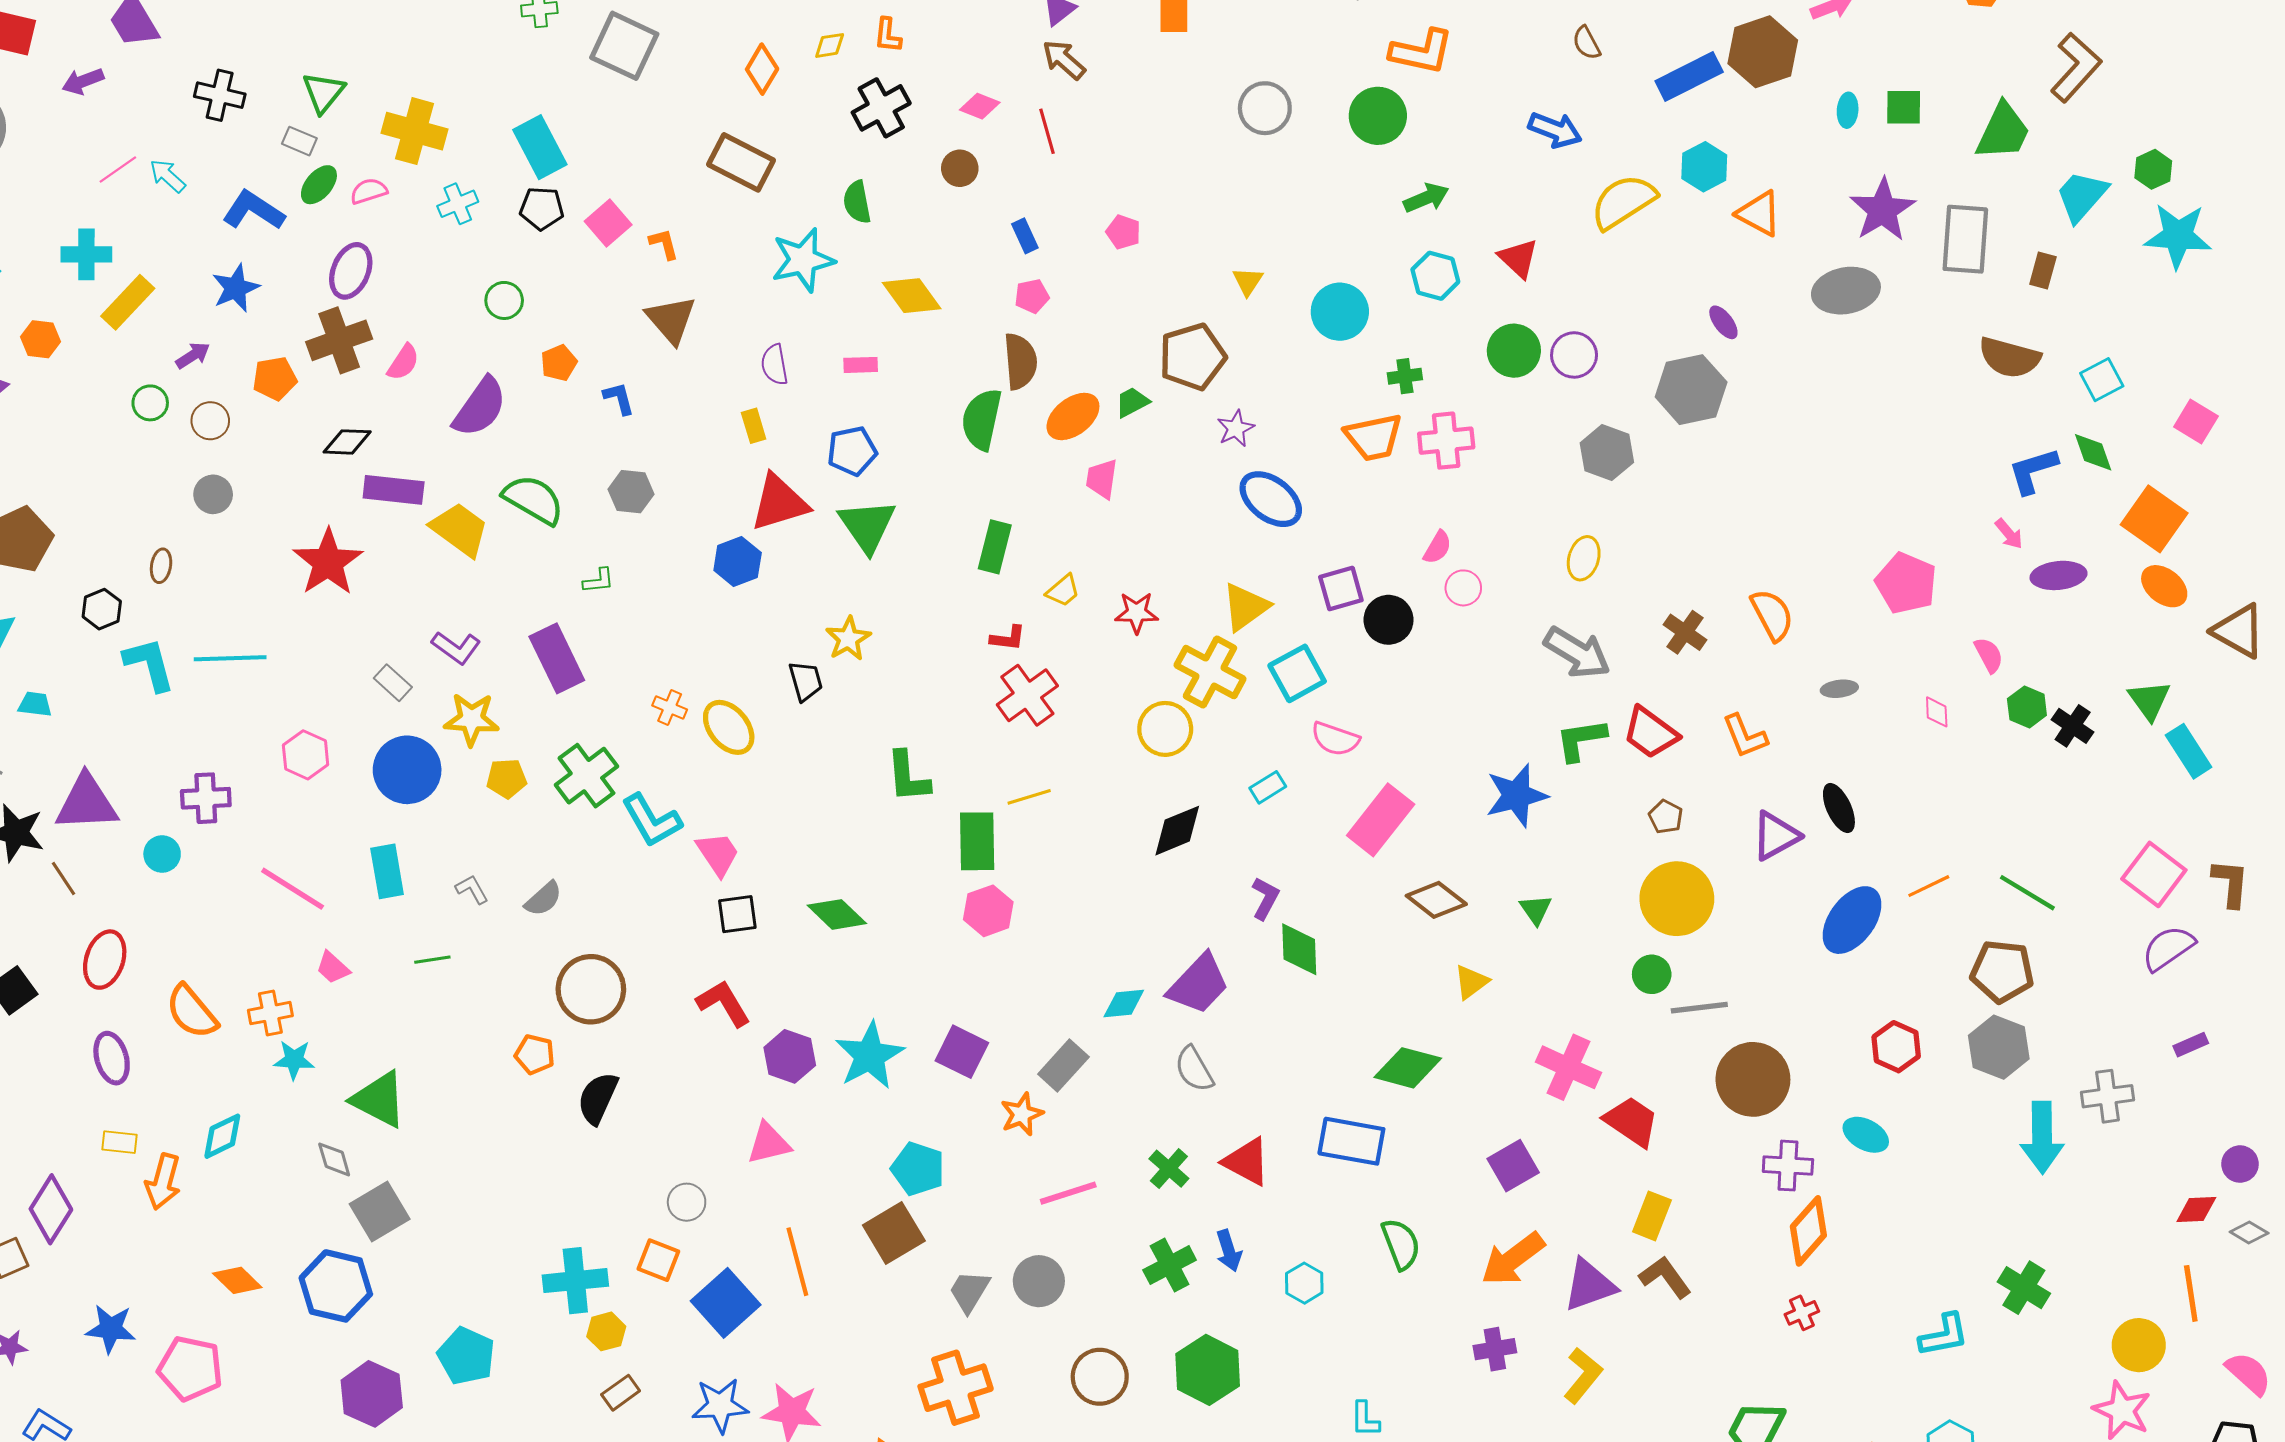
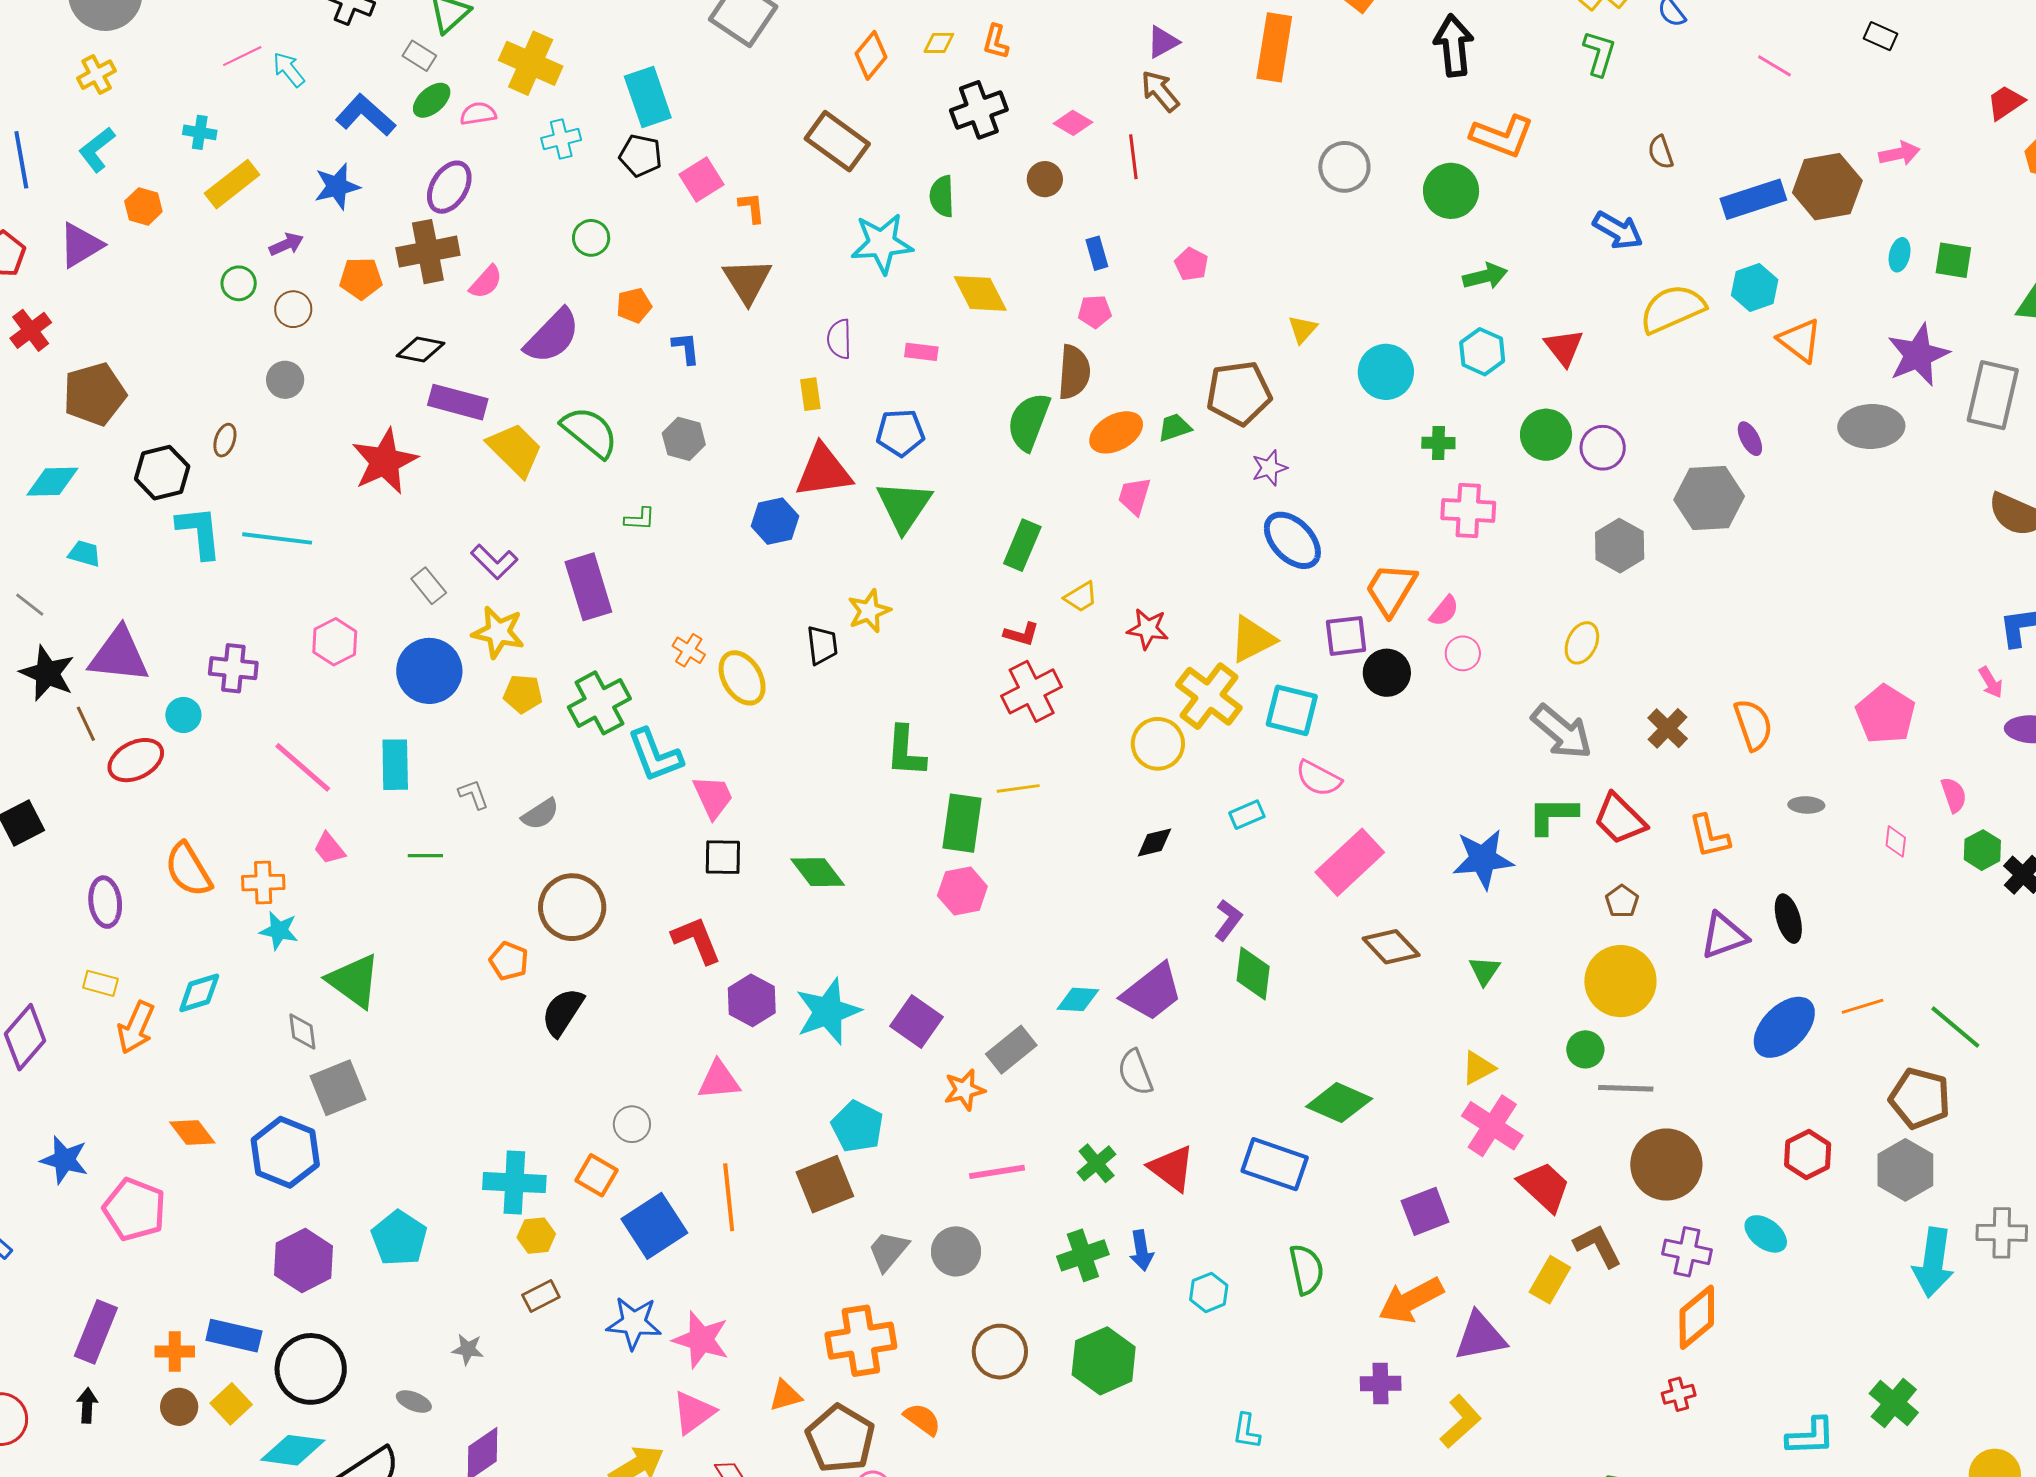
cyan cross: (86, 254) -> (200, 132), size x0.7
orange trapezoid: (1374, 437) -> (1391, 589), moved, turned 124
black hexagon: (102, 609) -> (162, 473), size x1.4
cyan square: (1297, 673) -> (1292, 710), turned 34
black diamond: (1177, 831) -> (1154, 842), size x0.7
red ellipse: (105, 960) -> (136, 760), moved, turned 36
yellow triangle: (1471, 982) -> (1478, 1068), moved
brown L-shape: (1665, 1277) -> (1598, 1246), moved

